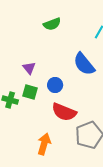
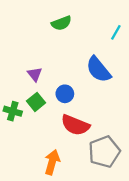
green square: (30, 92) -> (36, 102), turned 35

